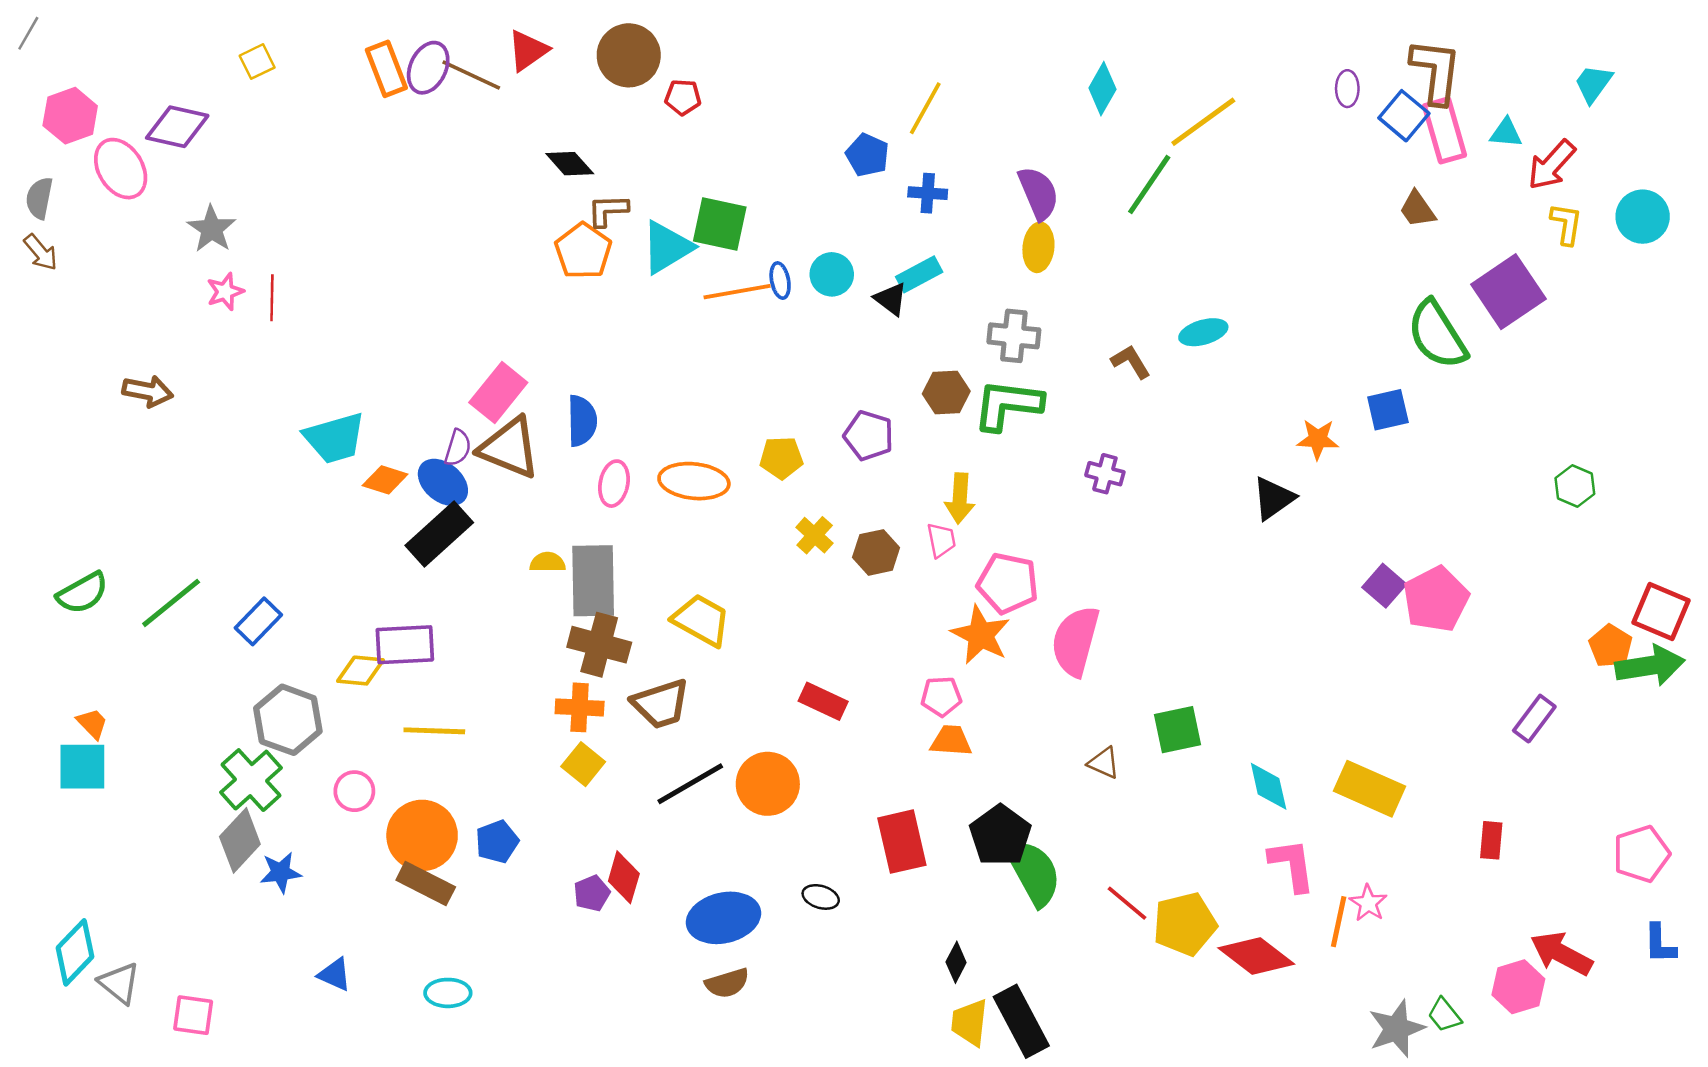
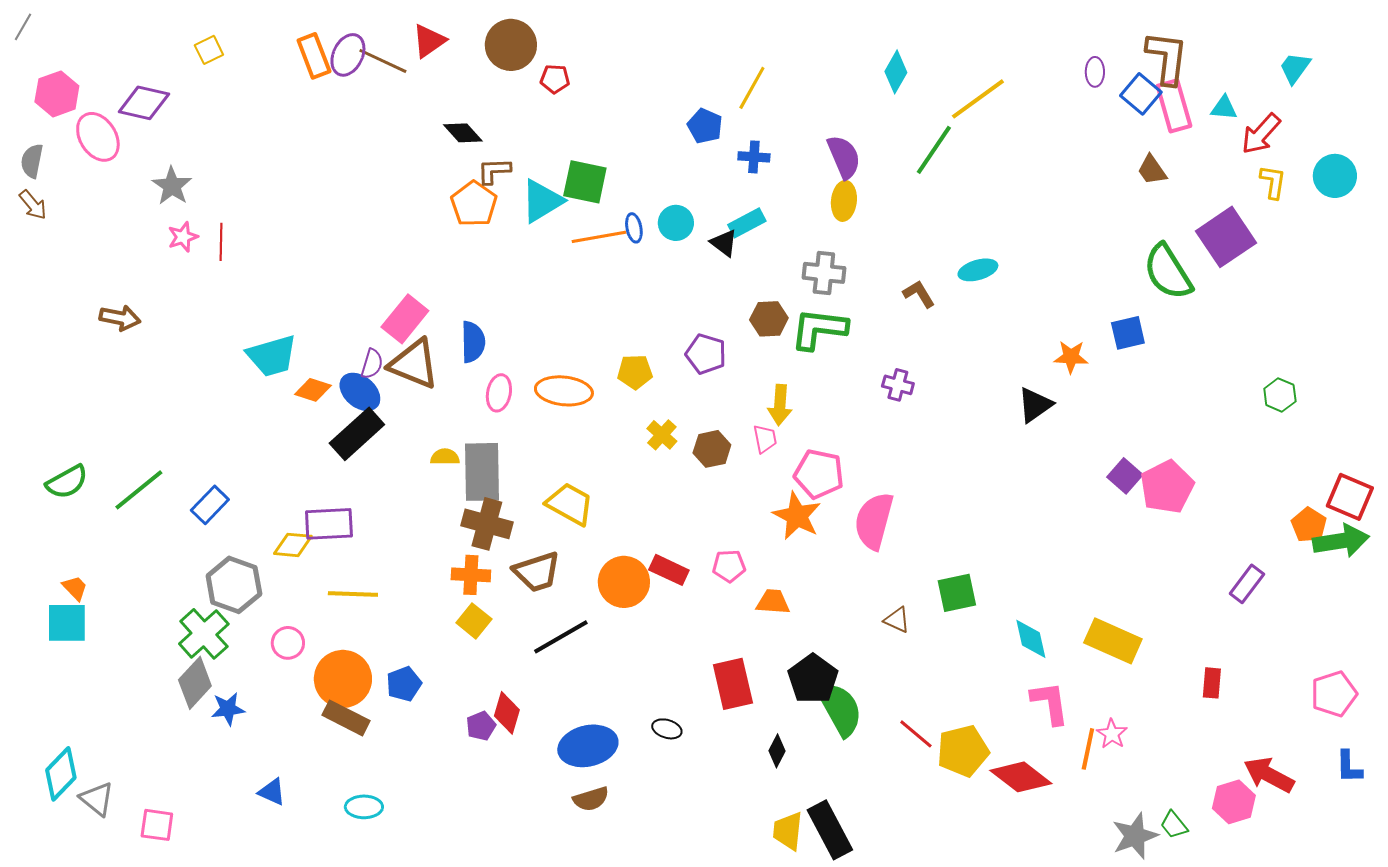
pink pentagon: (941, 696) -> (729, 566), moved
orange circle: (768, 784) -> (624, 582), moved
black diamond: (956, 962) -> (777, 751), moved

